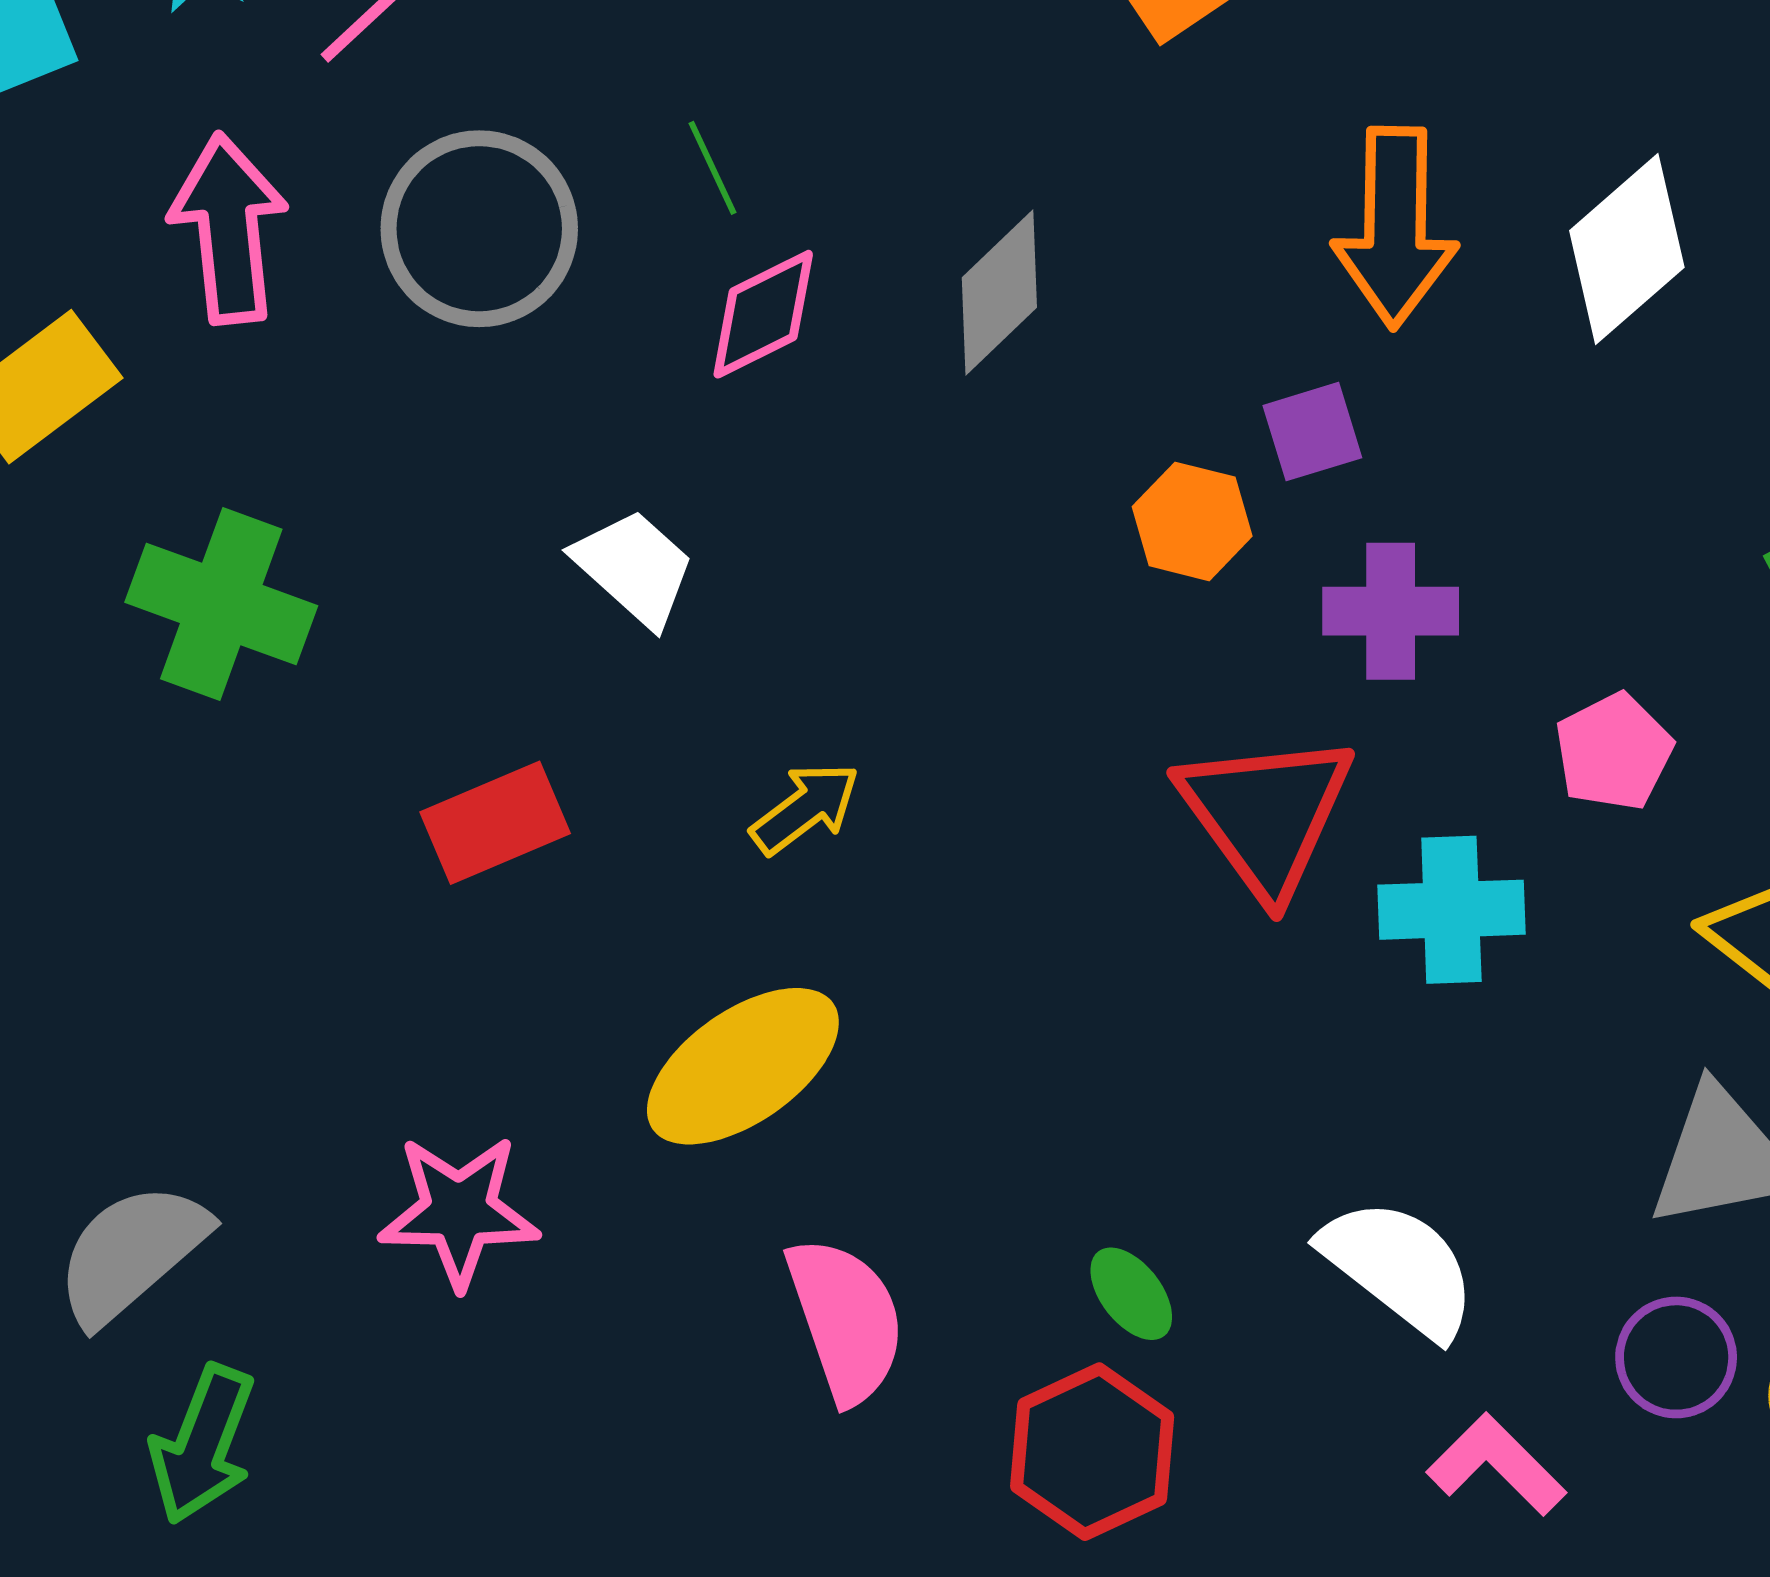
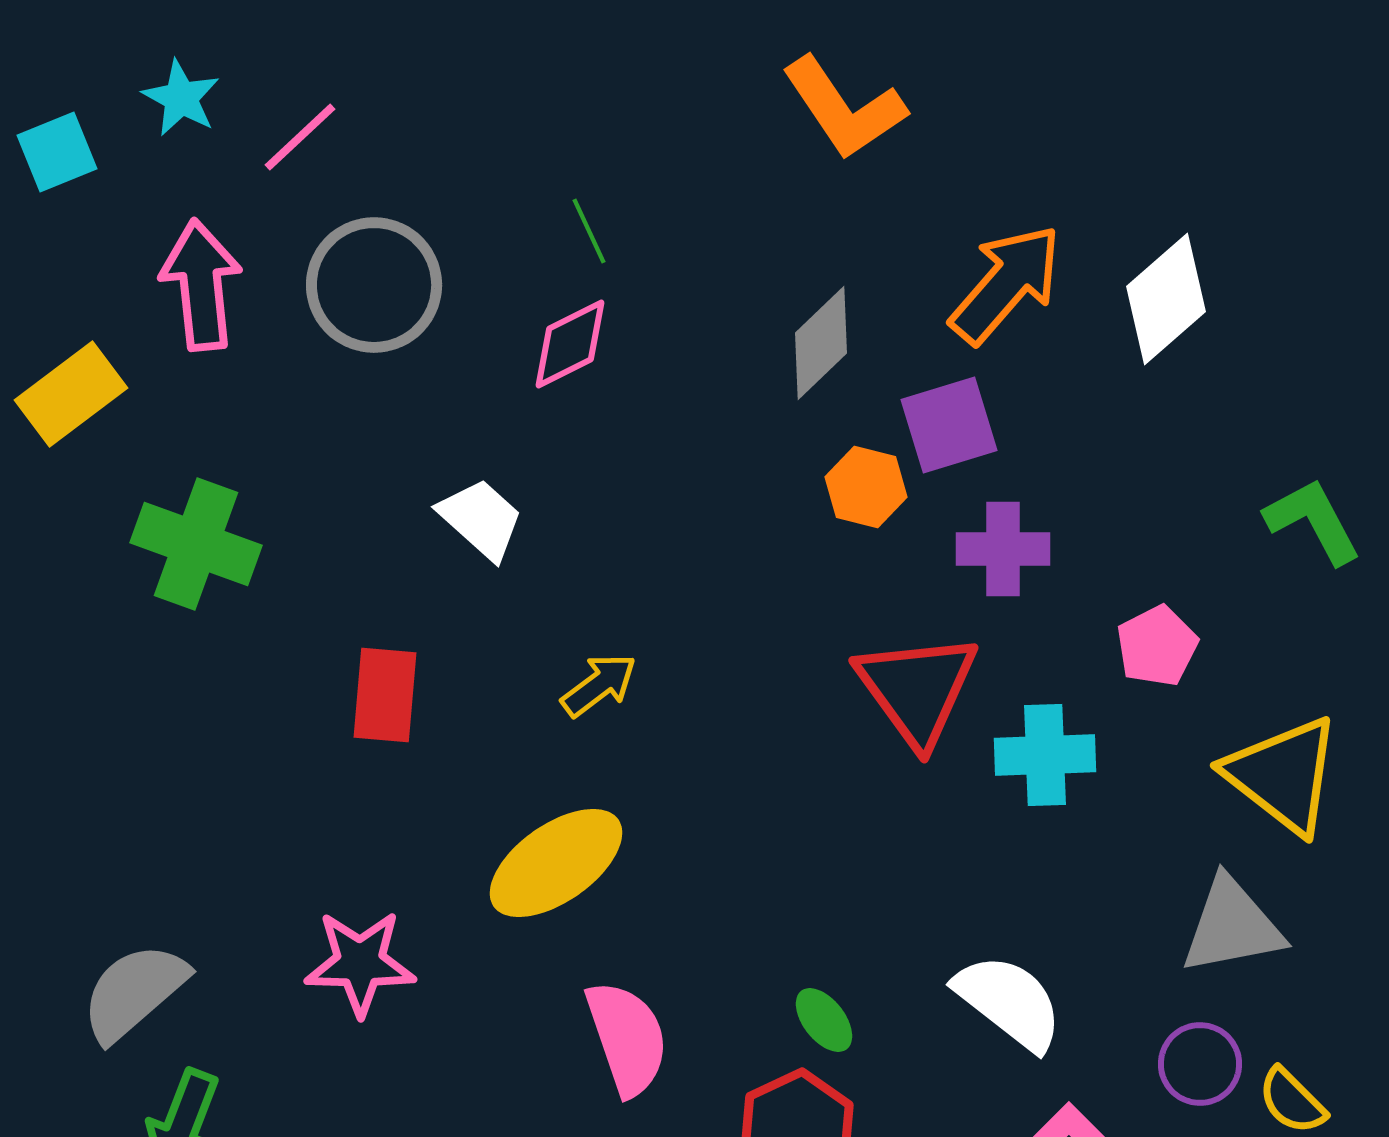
green line: (712, 168) -> (589, 231), moved
orange arrow: (1395, 227) -> (1006, 284), turned -140
gray diamond: (999, 292) -> (821, 343), moved
purple square: (1312, 432) -> (949, 425), size x1.4
red rectangle: (495, 823) -> (385, 695), turned -62

